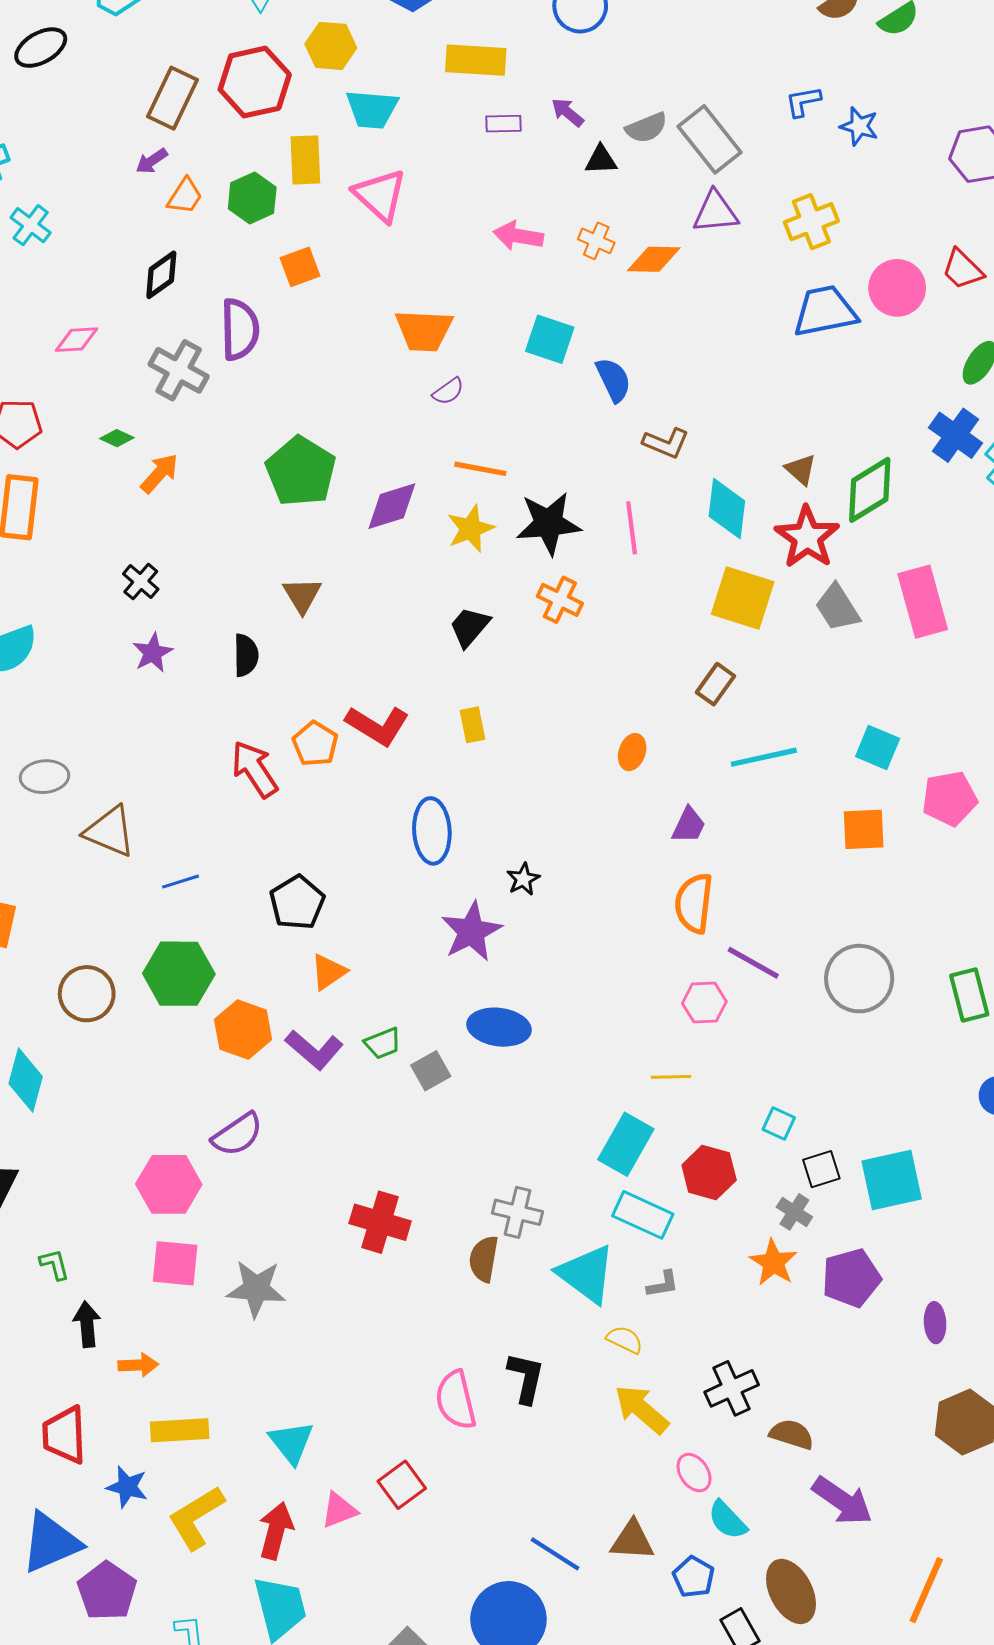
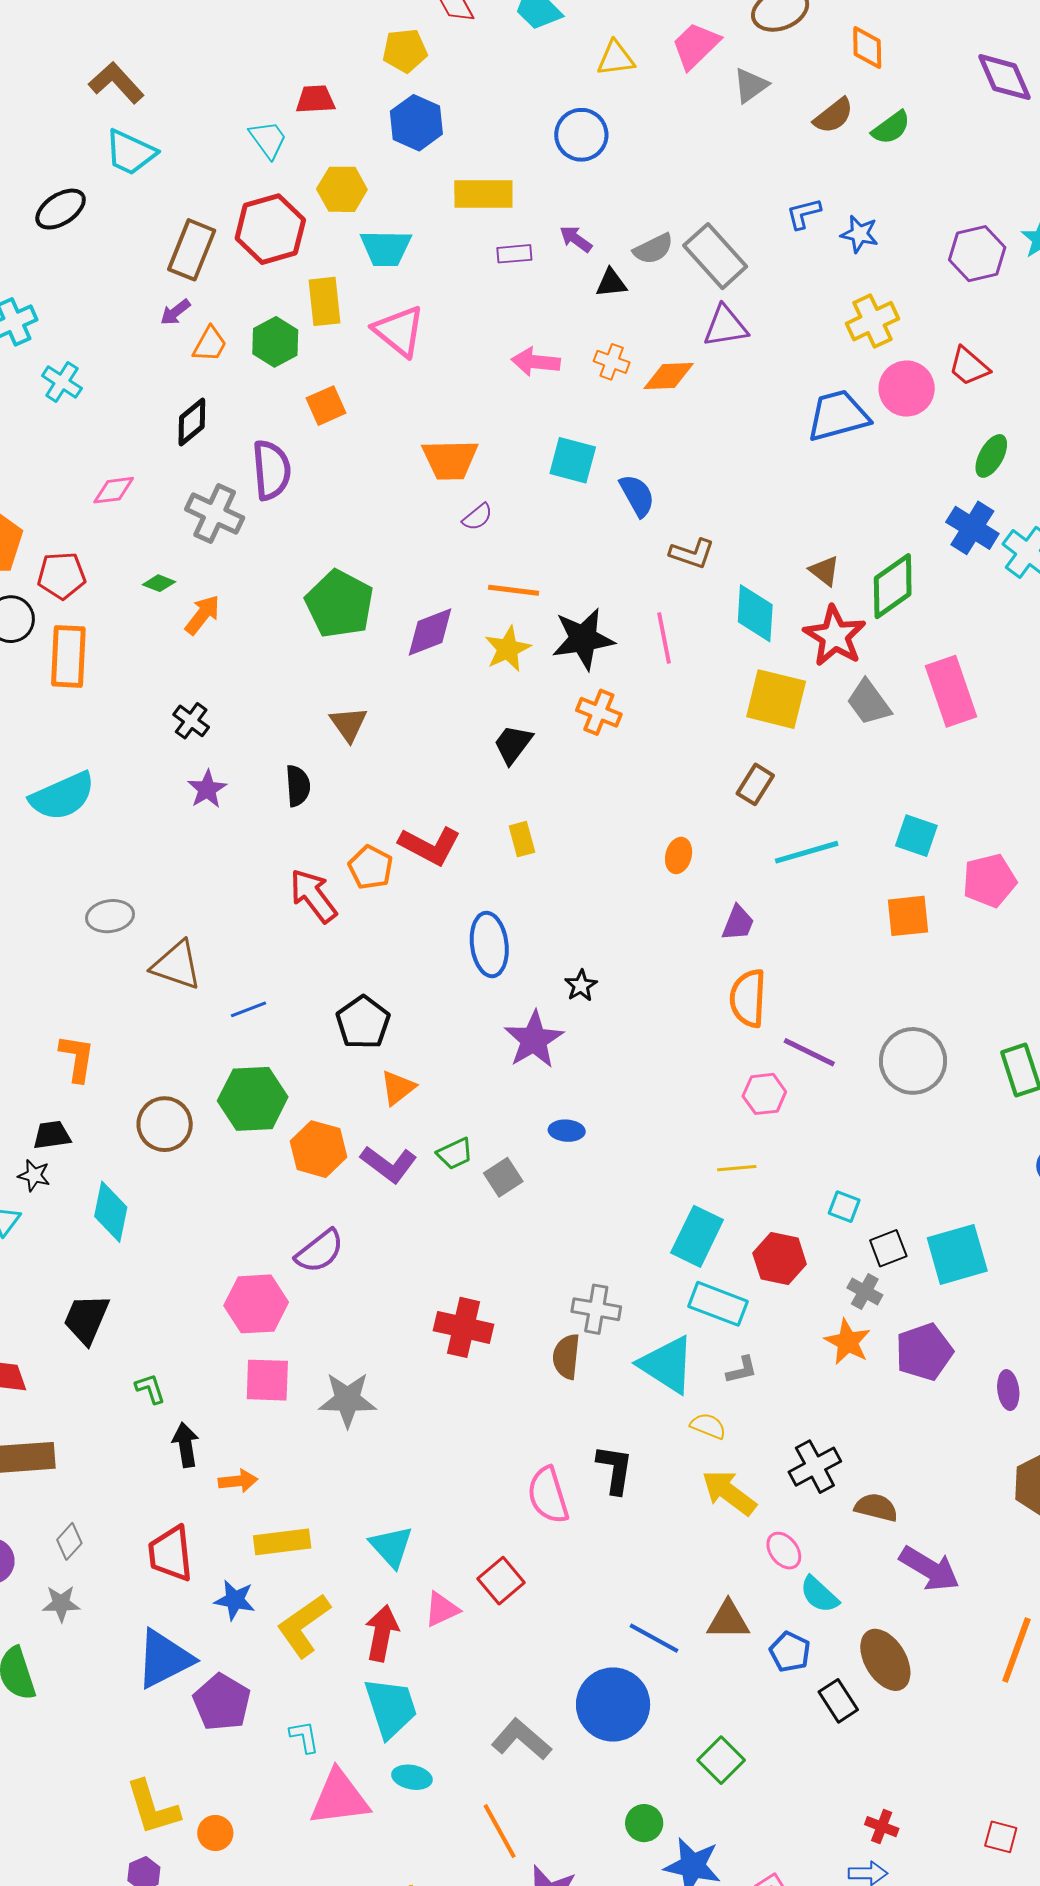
yellow cross: (811, 222) -> (872, 321), moved
blue ellipse: (499, 1027) -> (567, 1131), size x0.6

